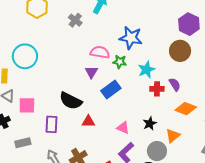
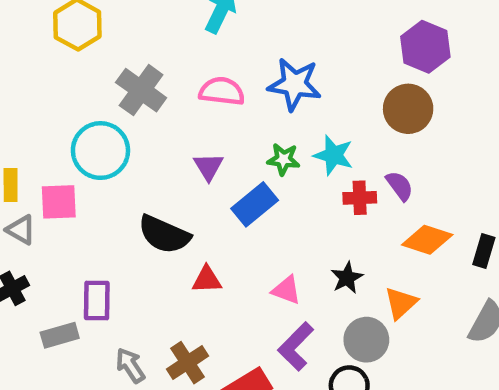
gray cross: (75, 20) -> (141, 90), moved, size x1.5
pink semicircle: (100, 52) -> (222, 91), moved
cyan circle: (25, 56) -> (100, 151), moved
green star: (120, 62) -> (283, 159), moved
cyan star: (146, 70) -> (333, 155), turned -30
pink square: (27, 105) -> (59, 202), moved
purple rectangle: (51, 124) -> (97, 301), moved

